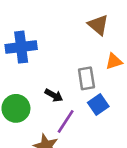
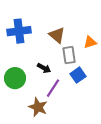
brown triangle: (98, 25) -> (57, 35), moved

